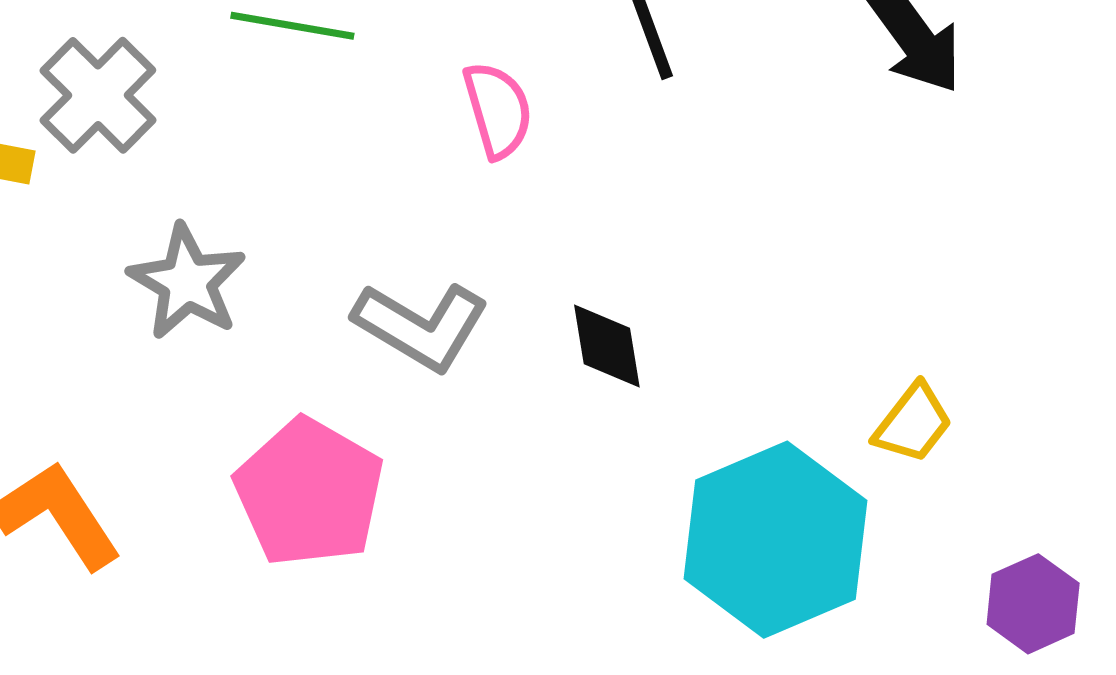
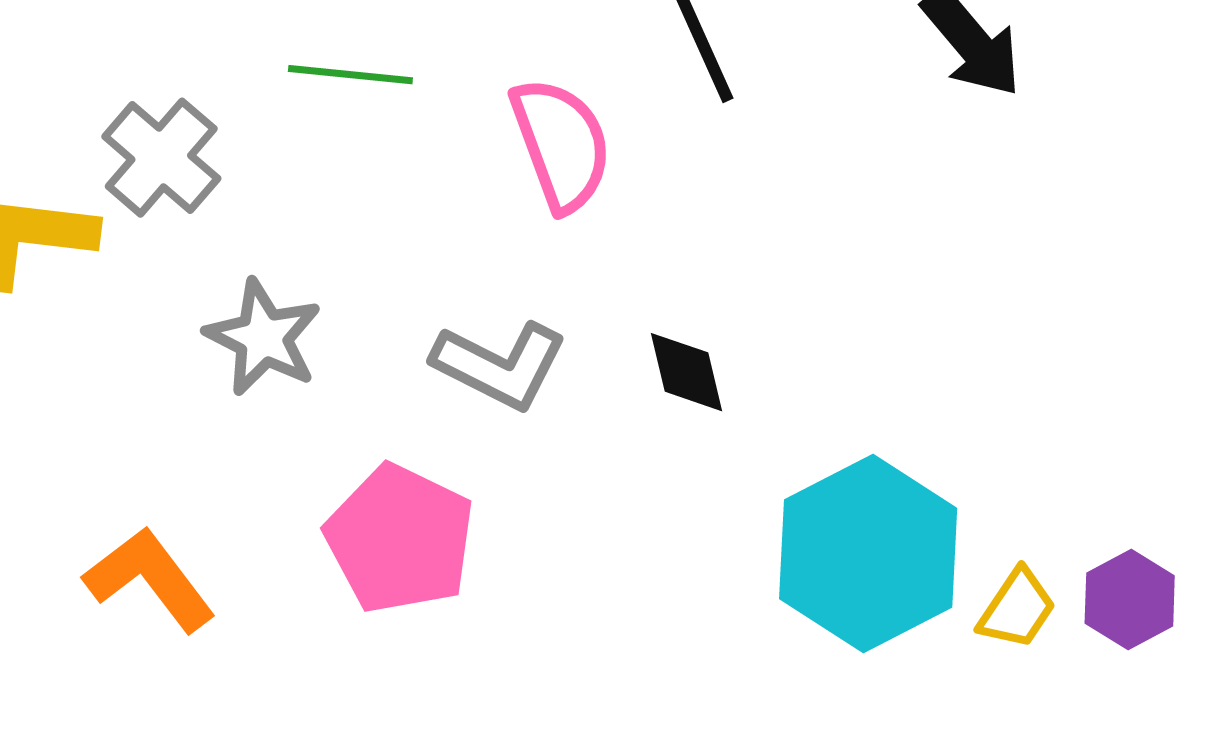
pink semicircle: (498, 110) -> (561, 144), size x1.4
yellow trapezoid: (913, 423) -> (1017, 609), moved

